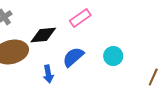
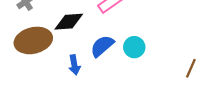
cyan circle: (113, 56) -> (134, 47), moved

